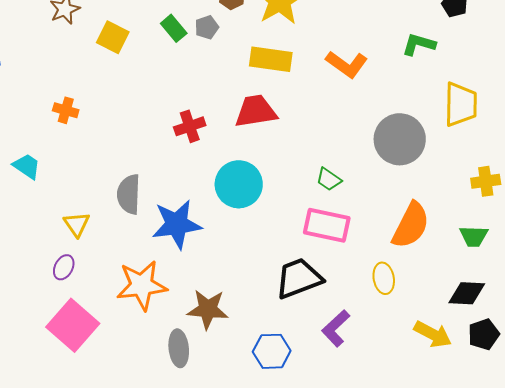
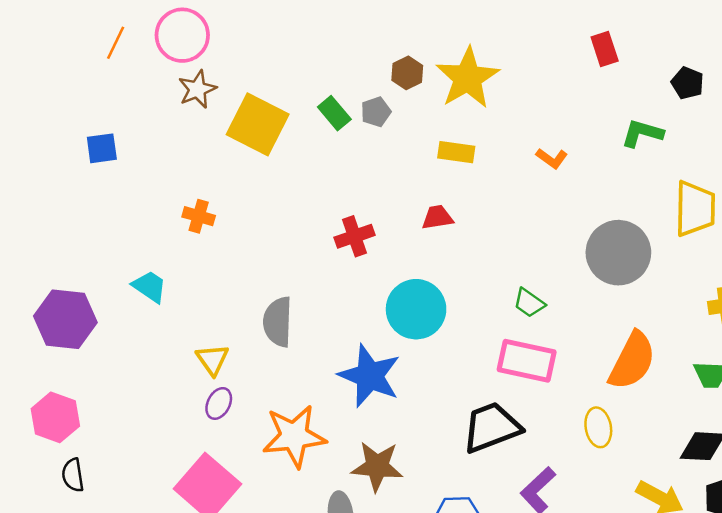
yellow square: (113, 37) -> (258, 124), size x1.5
yellow rectangle: (271, 59) -> (456, 152), size x0.7
orange L-shape: (347, 64) -> (552, 158), size x0.6
red trapezoid: (256, 111) -> (437, 217), size x0.6
blue star: (177, 224) -> (370, 376), moved, turned 30
purple ellipse: (64, 267) -> (219, 403), moved

